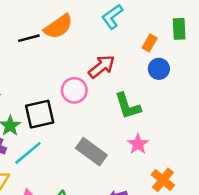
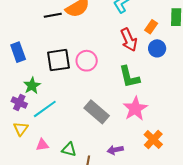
red arrow: (102, 66) -> (129, 40), moved, turned 100
black square: (40, 114) -> (59, 60), moved
pink star: (138, 144) -> (135, 109), size x1.4

